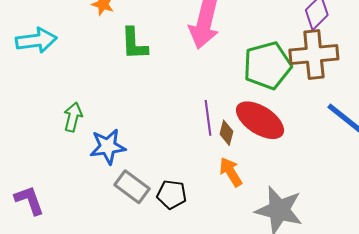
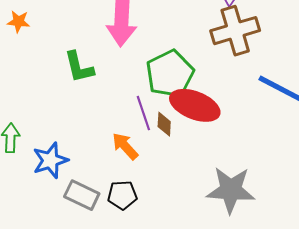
green L-shape: (134, 44) -> (79, 67), moved
green pentagon: (267, 65) -> (170, 74), moved
orange arrow: (231, 172) -> (125, 146), moved

